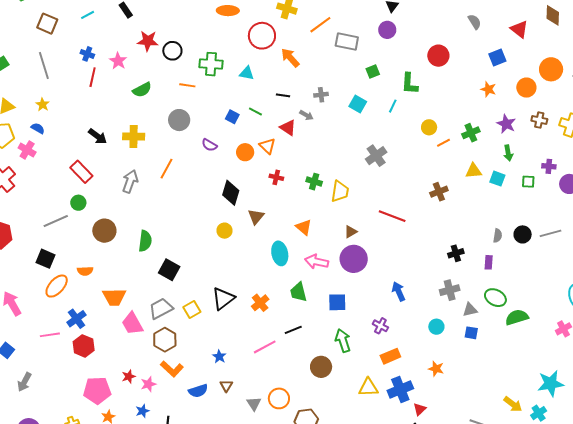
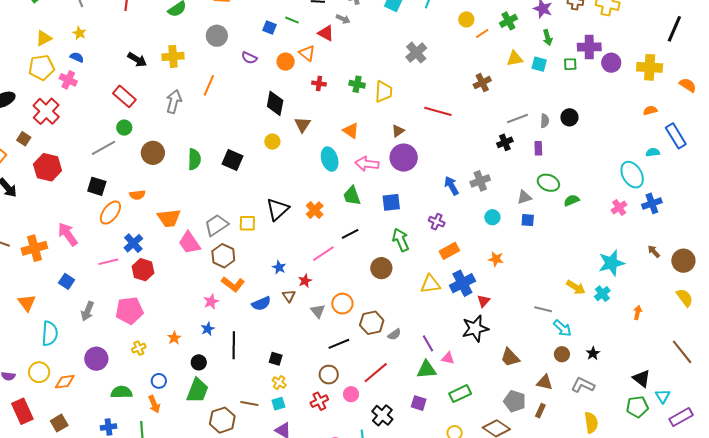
purple cross: (549, 166) -> (589, 47), size x1.6
gray line: (551, 233) -> (517, 119), moved
black square: (169, 270) -> (232, 160), moved
gray cross: (450, 290) -> (480, 181), moved
yellow square: (192, 310) -> (247, 223), turned 36
green semicircle: (517, 317) -> (572, 200), size x0.7
red star: (129, 376) -> (305, 281), moved
pink pentagon: (97, 390) -> (129, 311), moved

